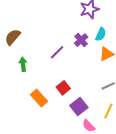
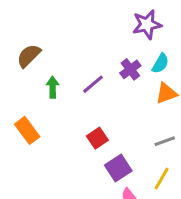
green arrow: (23, 64) -> (53, 87), moved
orange rectangle: (39, 98) -> (27, 130), moved

